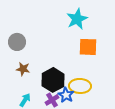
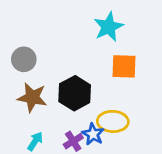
brown star: (23, 69) -> (32, 97), size x1.5
black hexagon: (53, 80) -> (75, 93), moved

